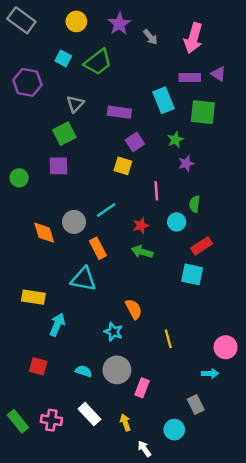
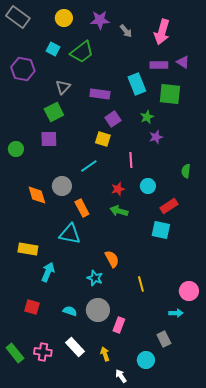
purple star: (119, 24) -> (100, 20), turned 30
green semicircle: (195, 204) -> (186, 171), moved
cyan line: (106, 210) -> (89, 166), moved

